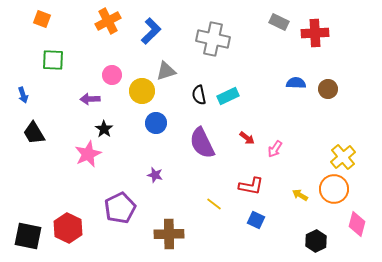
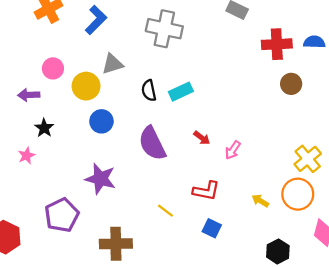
red cross: (315, 33) -> (277, 44), moved
blue semicircle: (296, 83) -> (314, 42), moved
pink star: (88, 154) -> (26, 156), size x0.6
purple star: (155, 175) -> (100, 179), size x1.8

